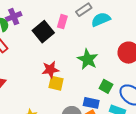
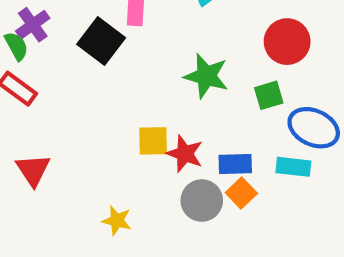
red star: (50, 70) -> (185, 154), moved, turned -30
green square: (106, 86) -> (269, 95), moved, turned -32

